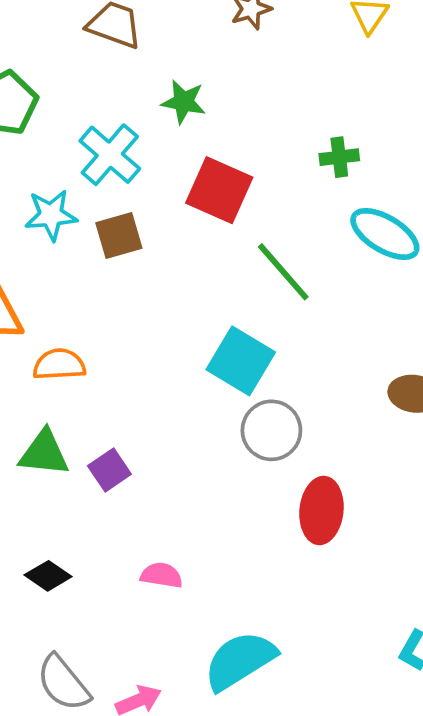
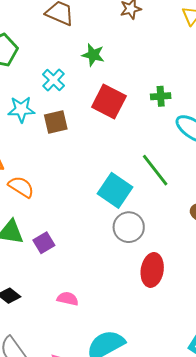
cyan cross: (110, 155) -> (53, 80), size x0.7
green cross: (339, 157) -> (161, 96), moved
green line: (283, 272) -> (155, 170), moved
orange semicircle: (59, 364) -> (21, 187), turned 32

